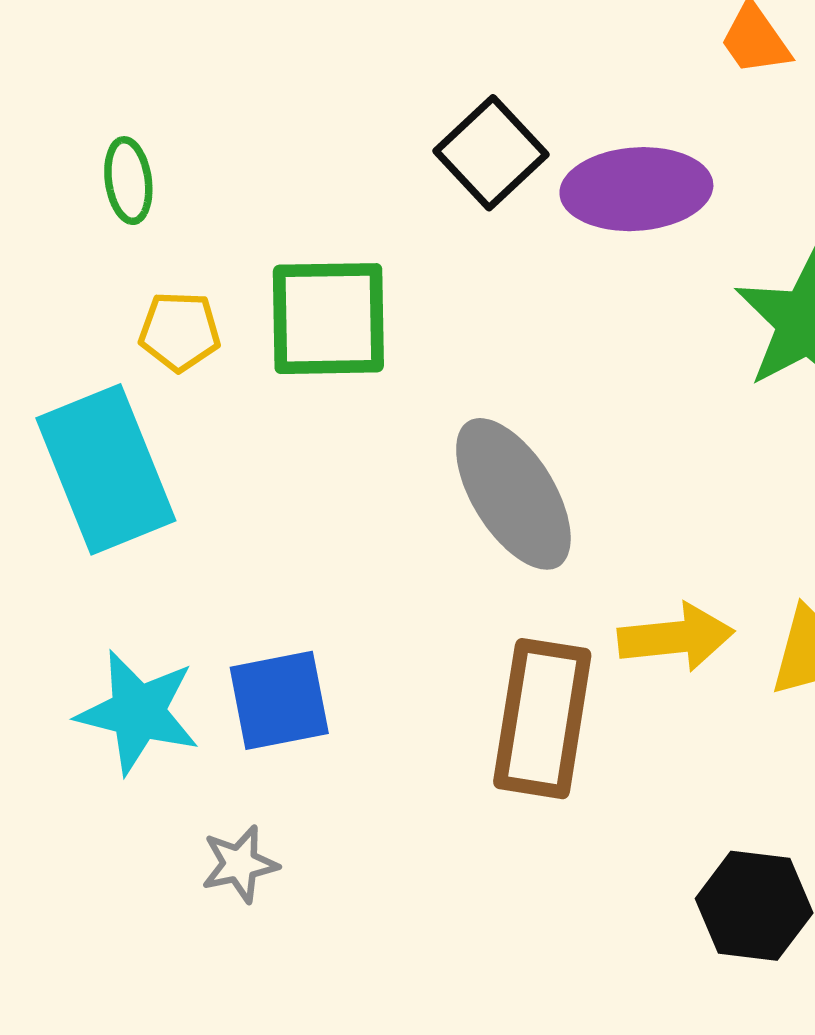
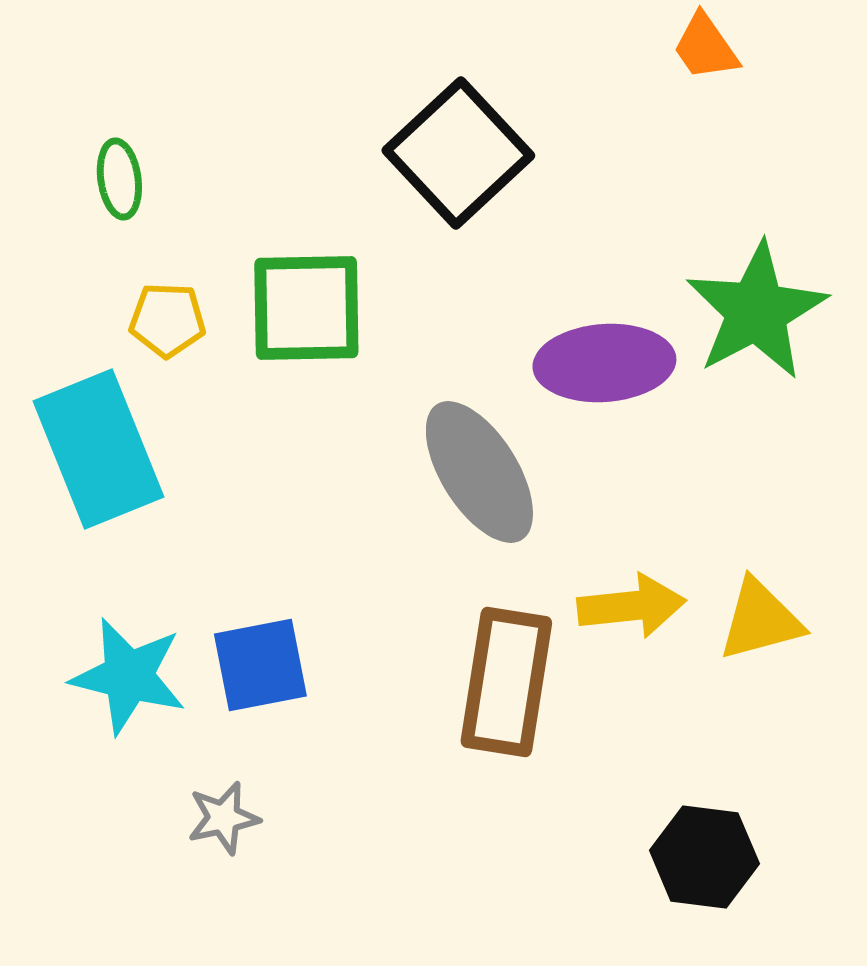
black square: (491, 153) -> (458, 153), size x1.4
purple ellipse: (636, 189) -> (604, 363), moved

